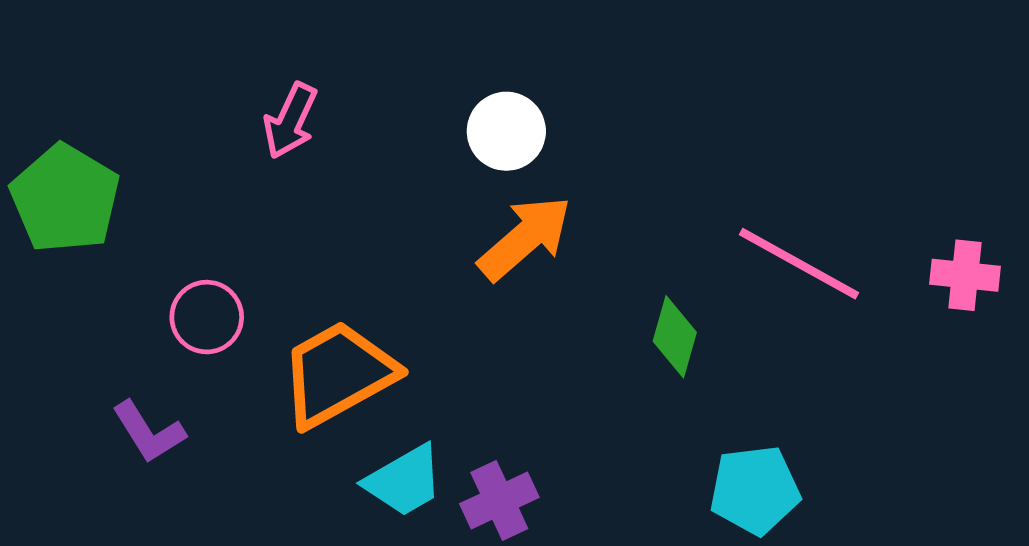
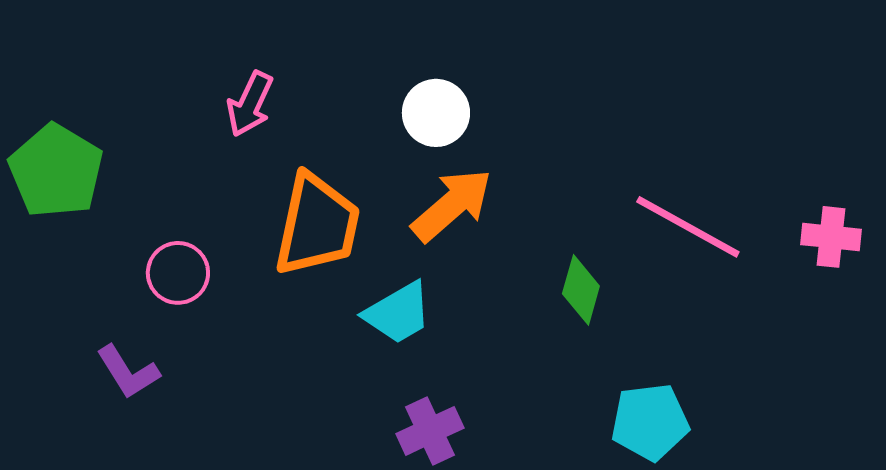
orange trapezoid: (338, 374) -> (317, 225), moved, turned 131
cyan trapezoid: (404, 481) -> (398, 313), moved

